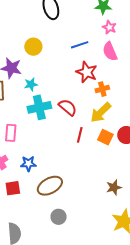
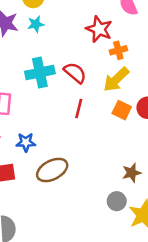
cyan star: (31, 84) -> (36, 24), moved
red line: (80, 135) -> (79, 109), moved
gray circle: (59, 217) -> (117, 201), moved

